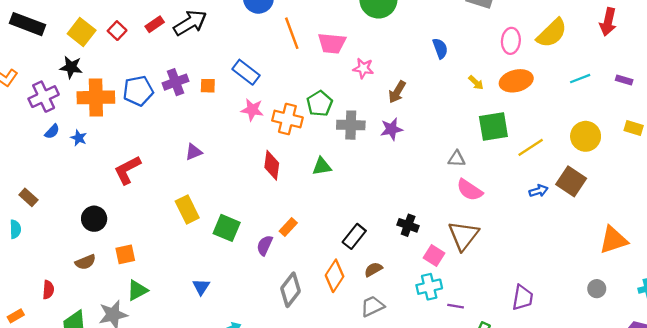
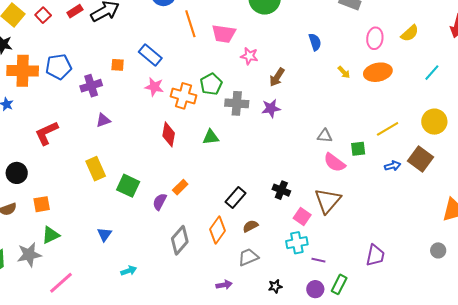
yellow semicircle: (552, 33) -> (410, 33), size x0.7
cyan line: (580, 79) -> (432, 73), turned -30
purple cross: (175, 82) -> (91, 86), moved
green square: (493, 126) -> (358, 149), moved, size x0.6

